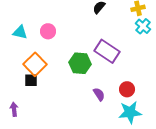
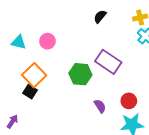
black square: (31, 80) -> (30, 92), turned 32
purple arrow: (14, 109) -> (12, 121), turned 40

